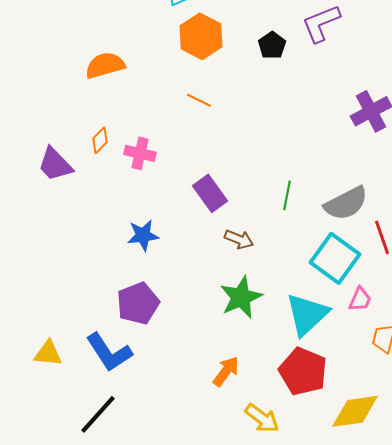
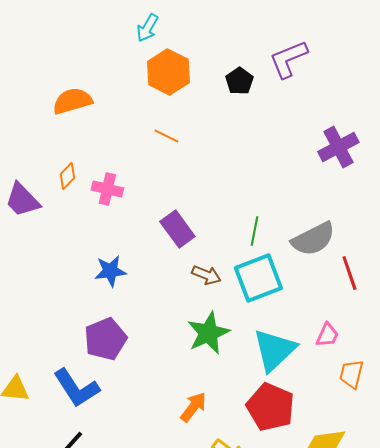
cyan square: (335, 258) -> (258, 278), moved, turned 33

